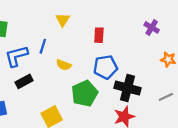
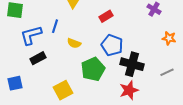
red rectangle: (99, 35) -> (106, 16), turned 56
blue pentagon: (105, 67) -> (112, 45), turned 30

